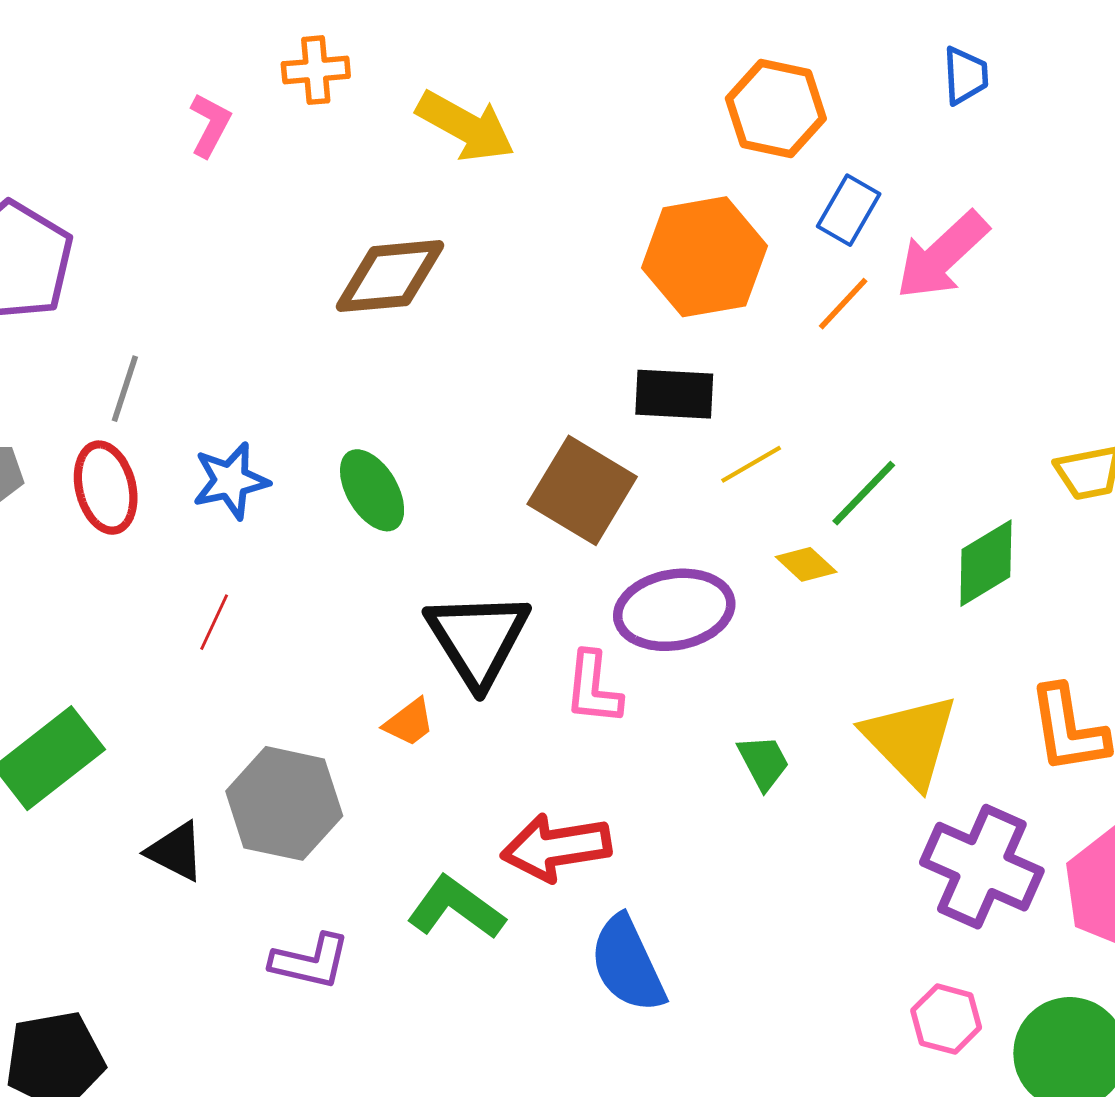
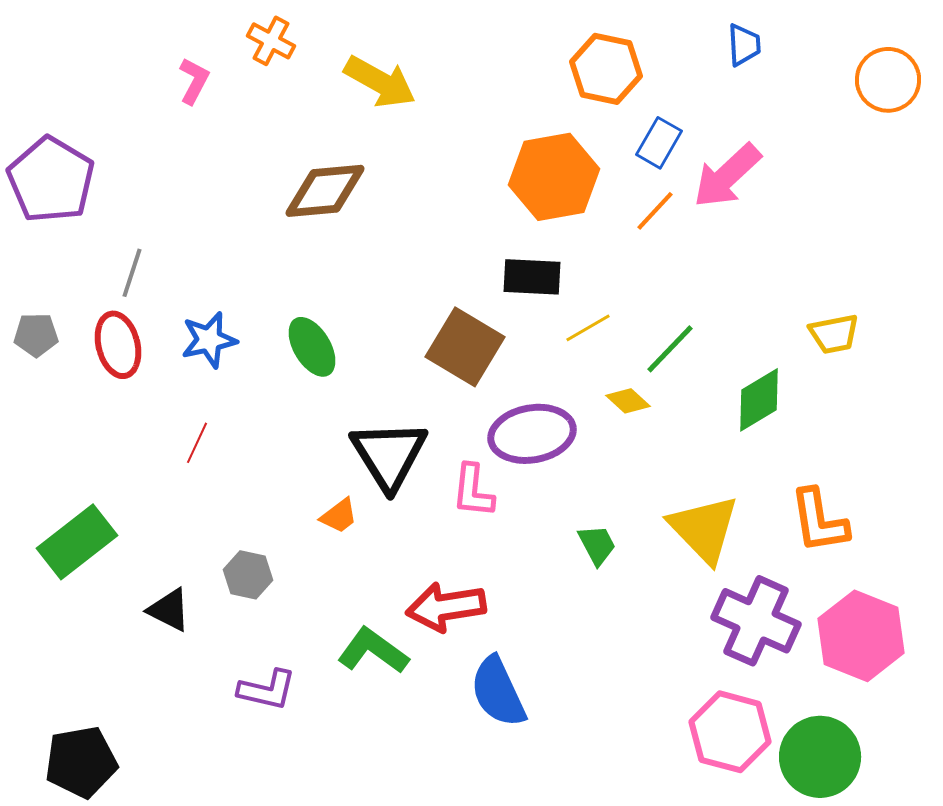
orange cross: (316, 70) -> (271, 41), turned 33
gray hexagon: (284, 803) -> (248, 575), size x0.6
pink hexagon: (946, 1019) -> (730, 732), size x1.6

